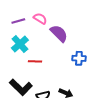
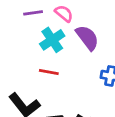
cyan cross: (20, 44) -> (52, 40), moved

